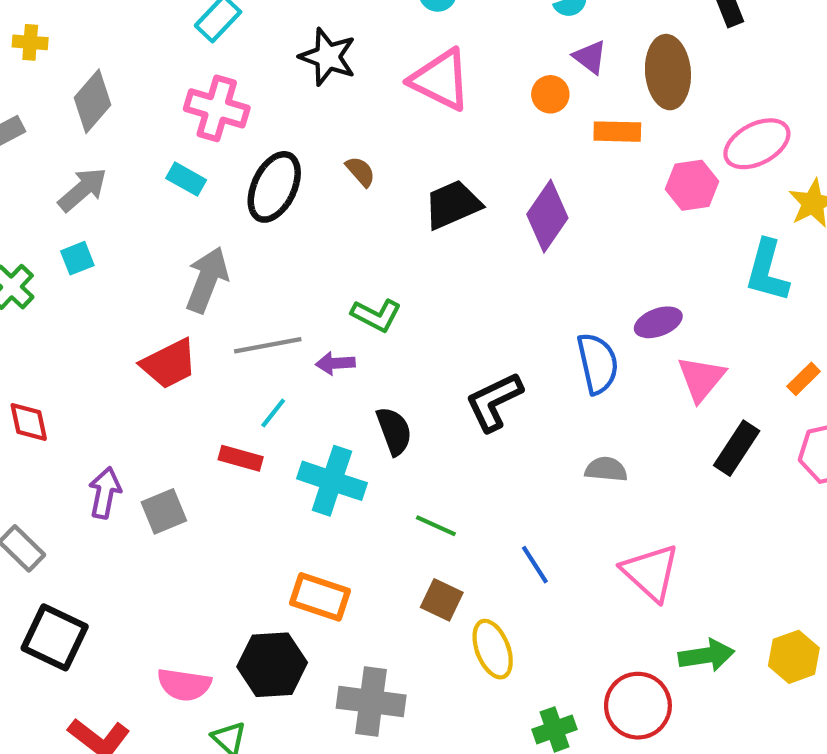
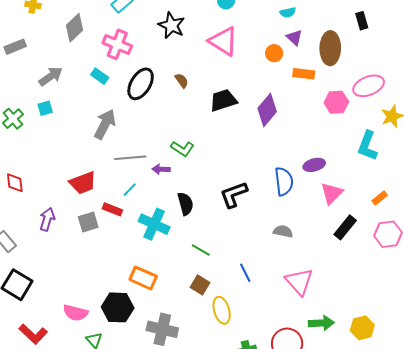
gray diamond: (92, 101) -> (75, 28), moved
red trapezoid: (169, 364) -> (83, 183), moved
gray square: (164, 511) -> (88, 222), moved

